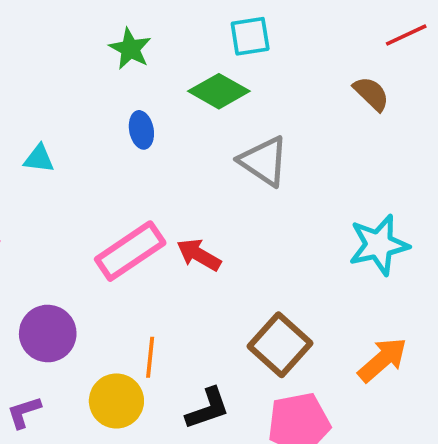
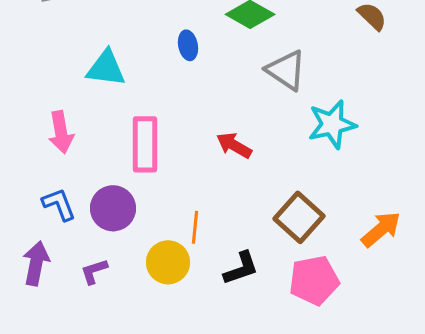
cyan triangle: (39, 159) -> (106, 68), size x1.6
cyan star: (379, 245) -> (332, 124), moved
pink rectangle: (130, 251) -> (145, 144), moved, turned -56

